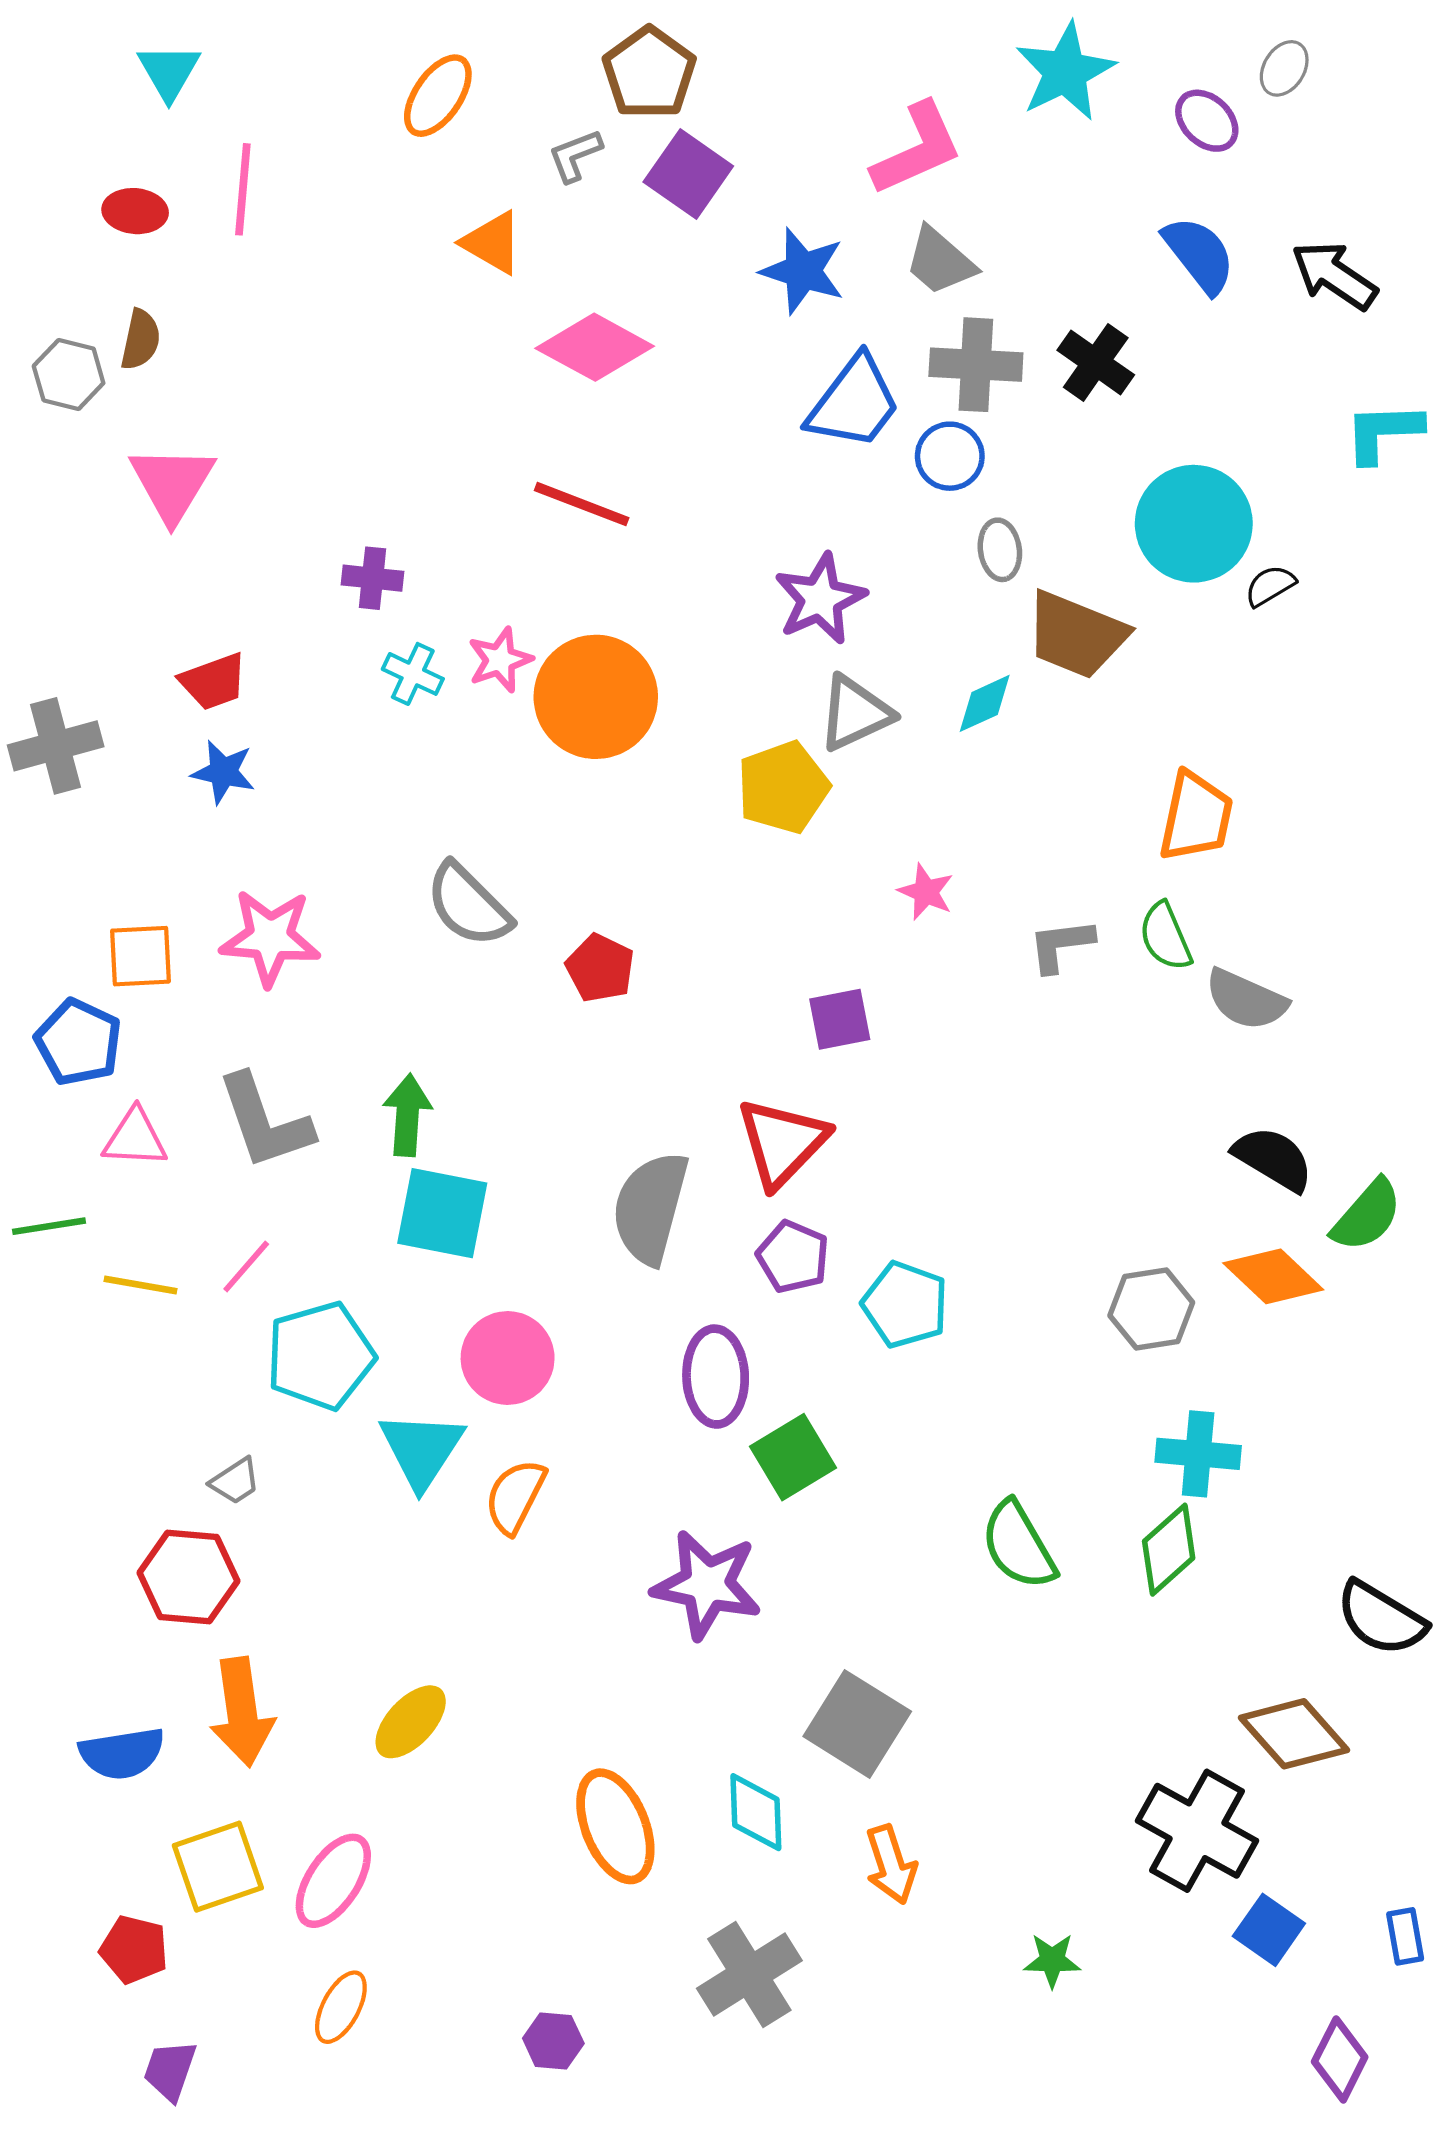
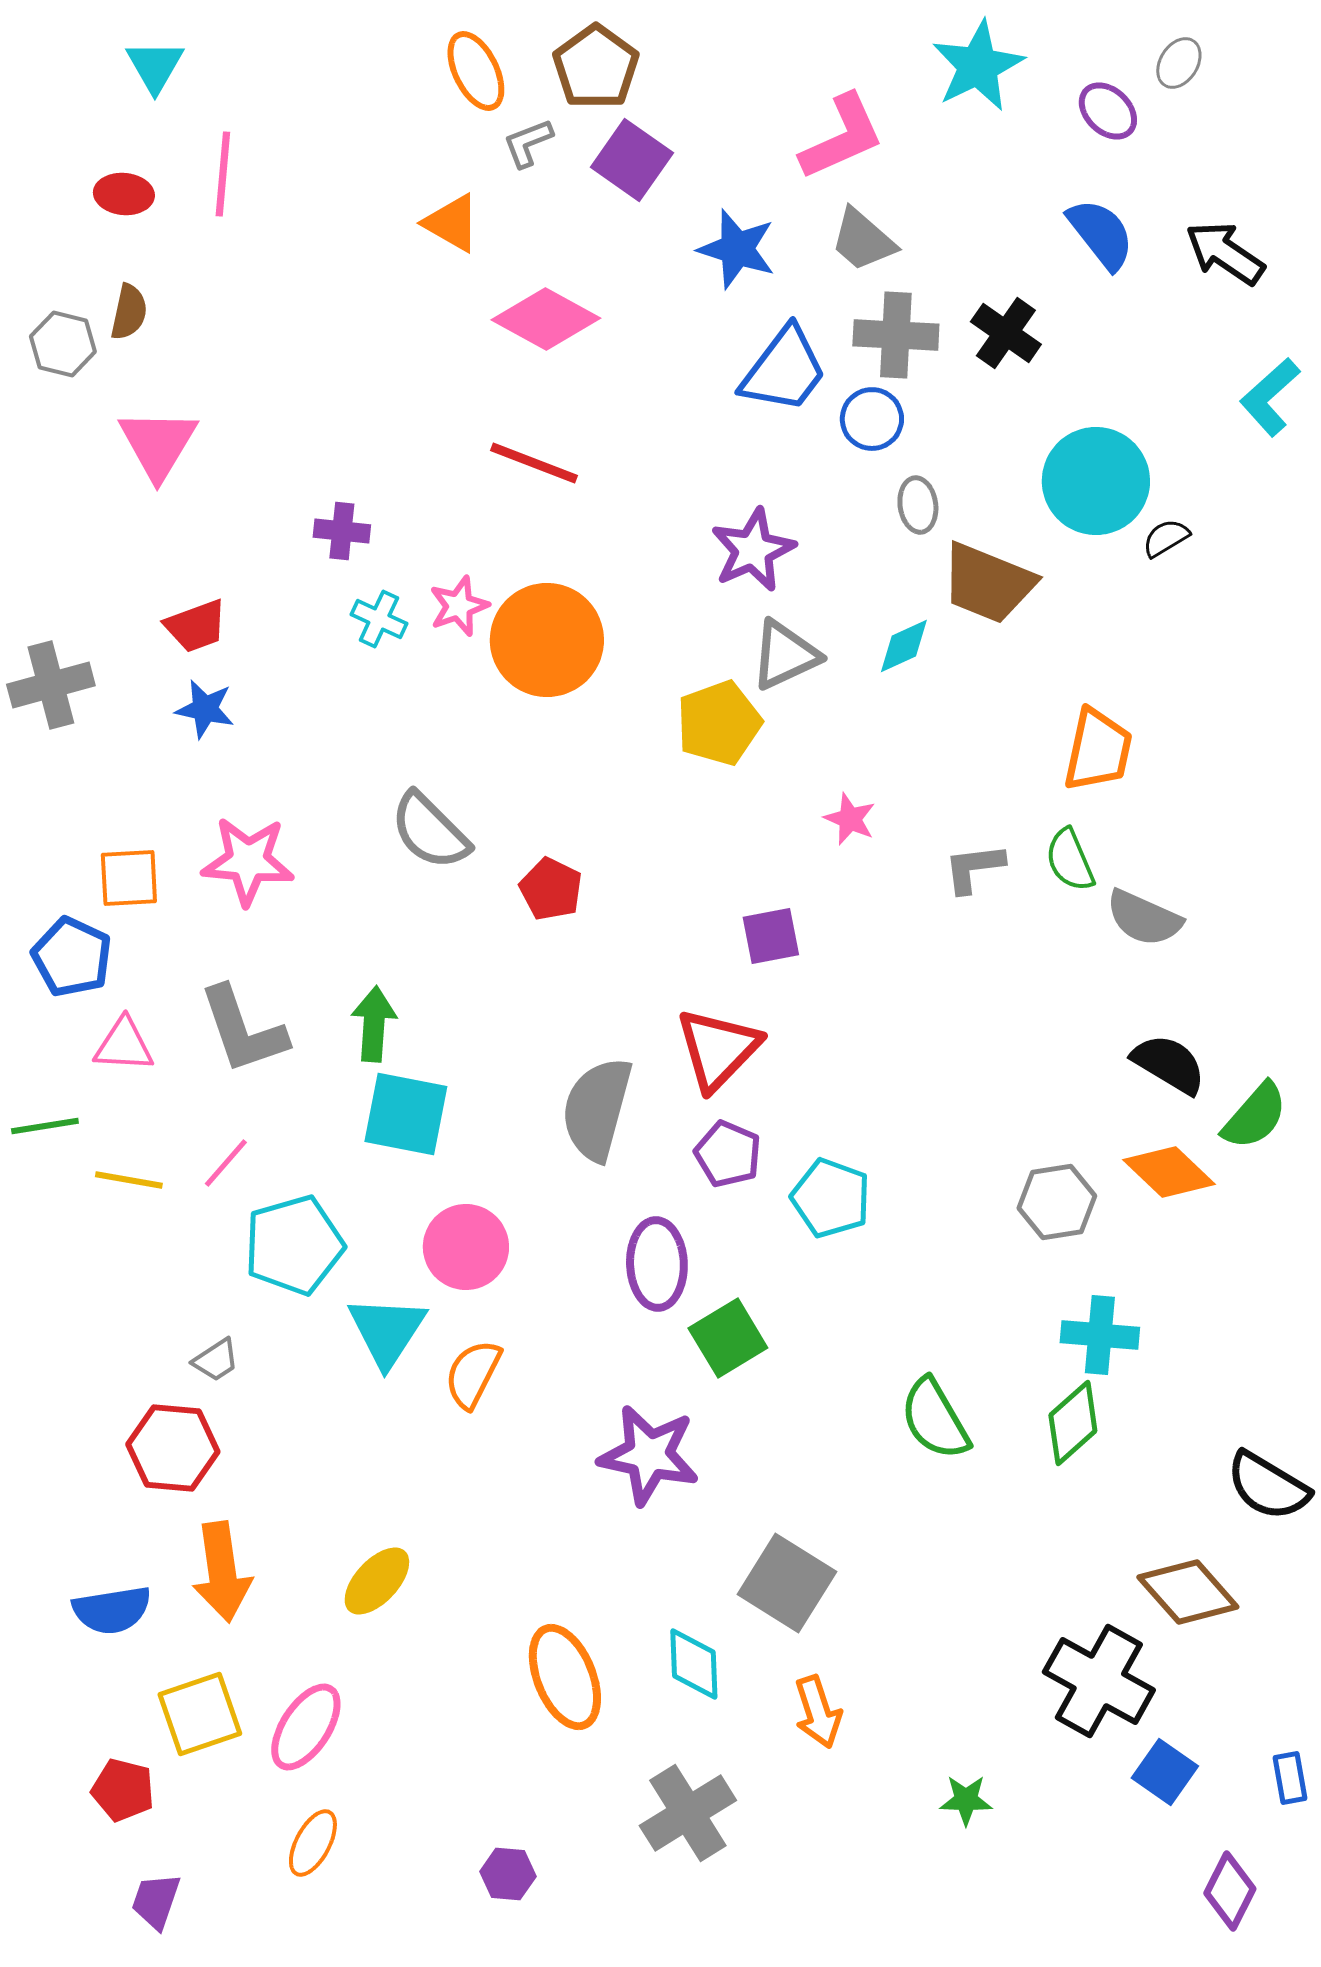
orange ellipse: (438, 96) -> (476, 71), moved, turned -60
cyan L-shape: (1383, 432) -> (1270, 397), turned -40

